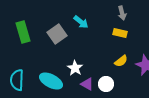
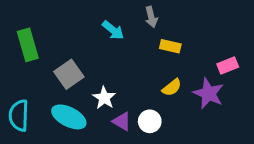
gray arrow: (122, 13) -> (151, 17), moved
gray square: (57, 34) -> (69, 74), moved

